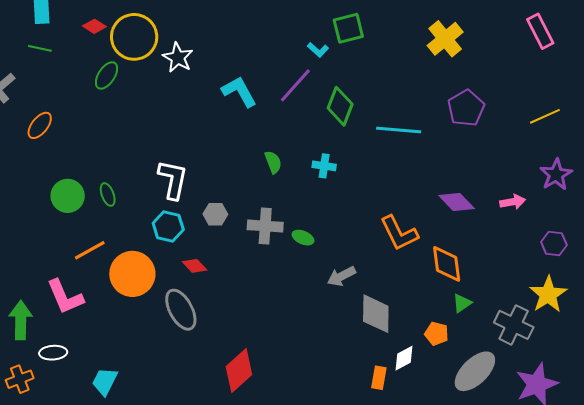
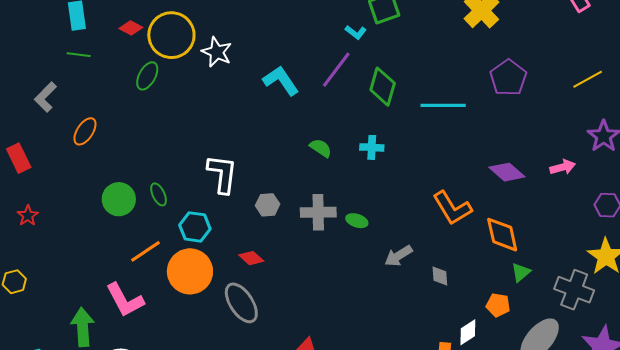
green semicircle: (273, 162) -> (321, 148), turned -30
cyan hexagon: (168, 226) -> (195, 227), moved
gray diamond: (376, 314) -> (440, 276), moved, size x0.5

